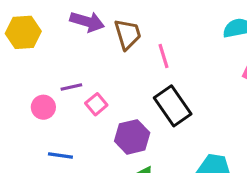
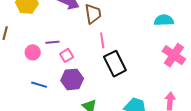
pink line: (163, 56) -> (102, 40), moved
purple hexagon: (132, 137) -> (72, 79), moved

